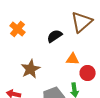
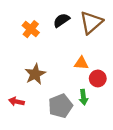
orange cross: (18, 29) -> (31, 29), moved
black semicircle: (55, 36) -> (62, 20), moved

